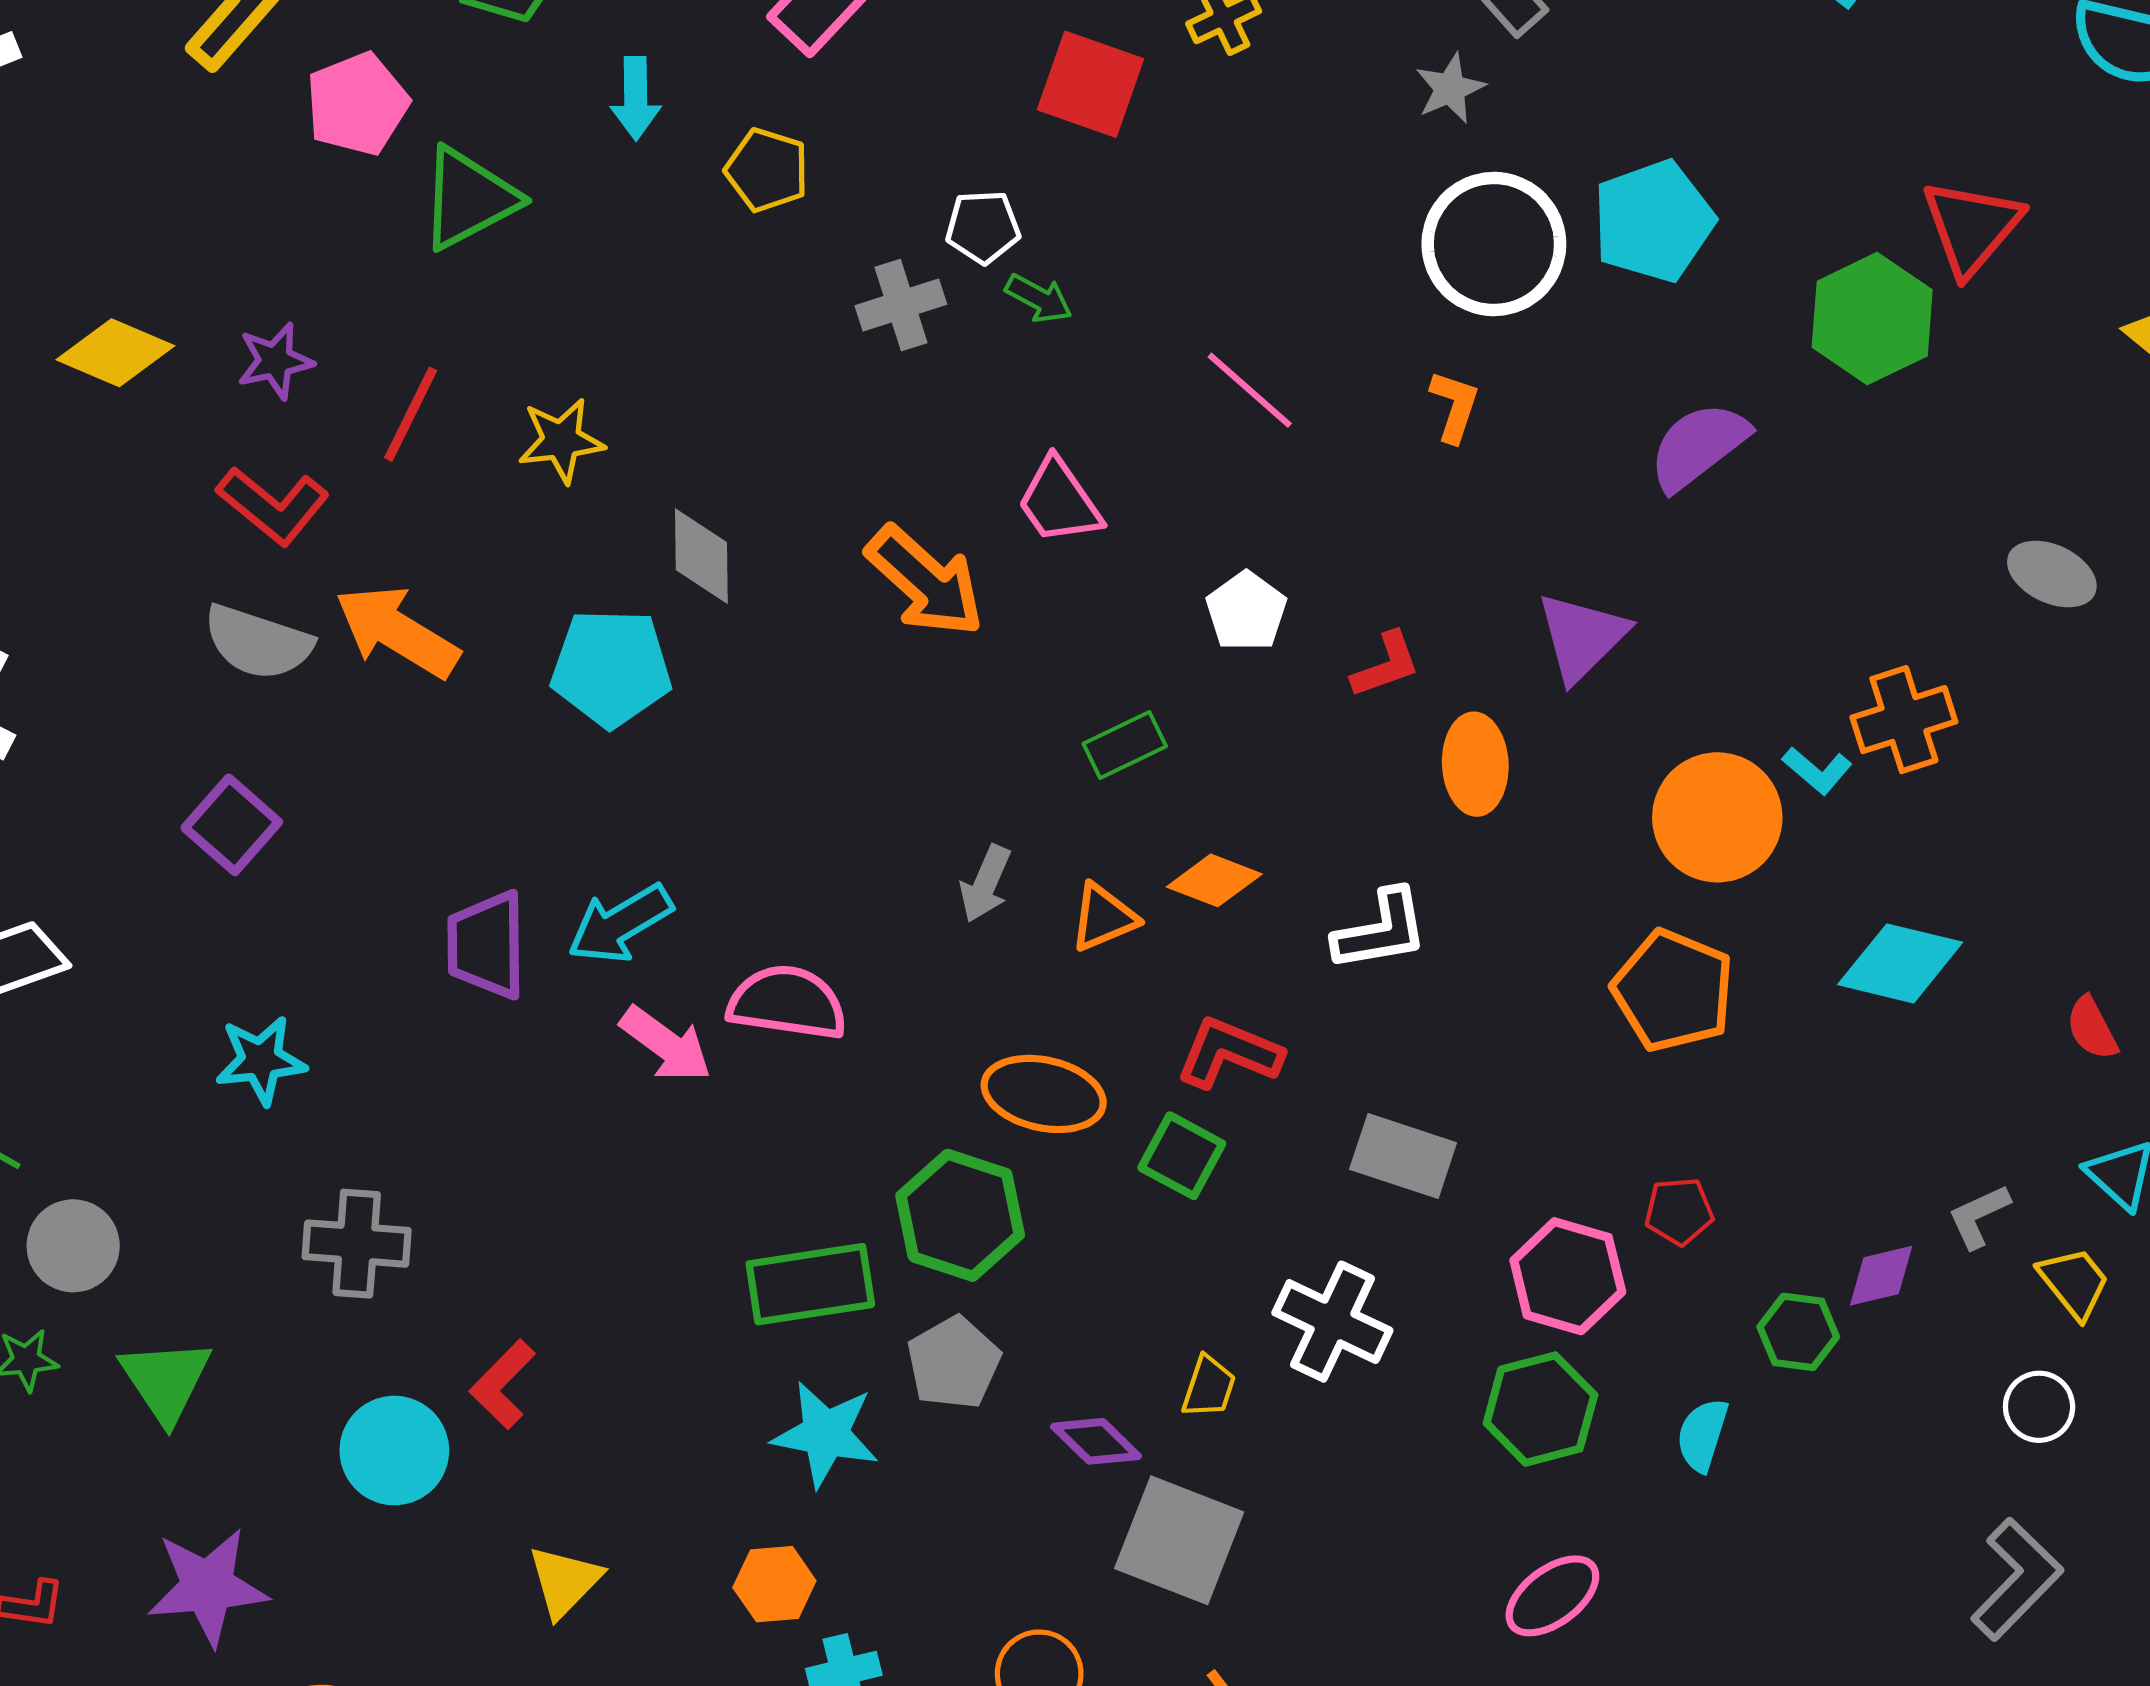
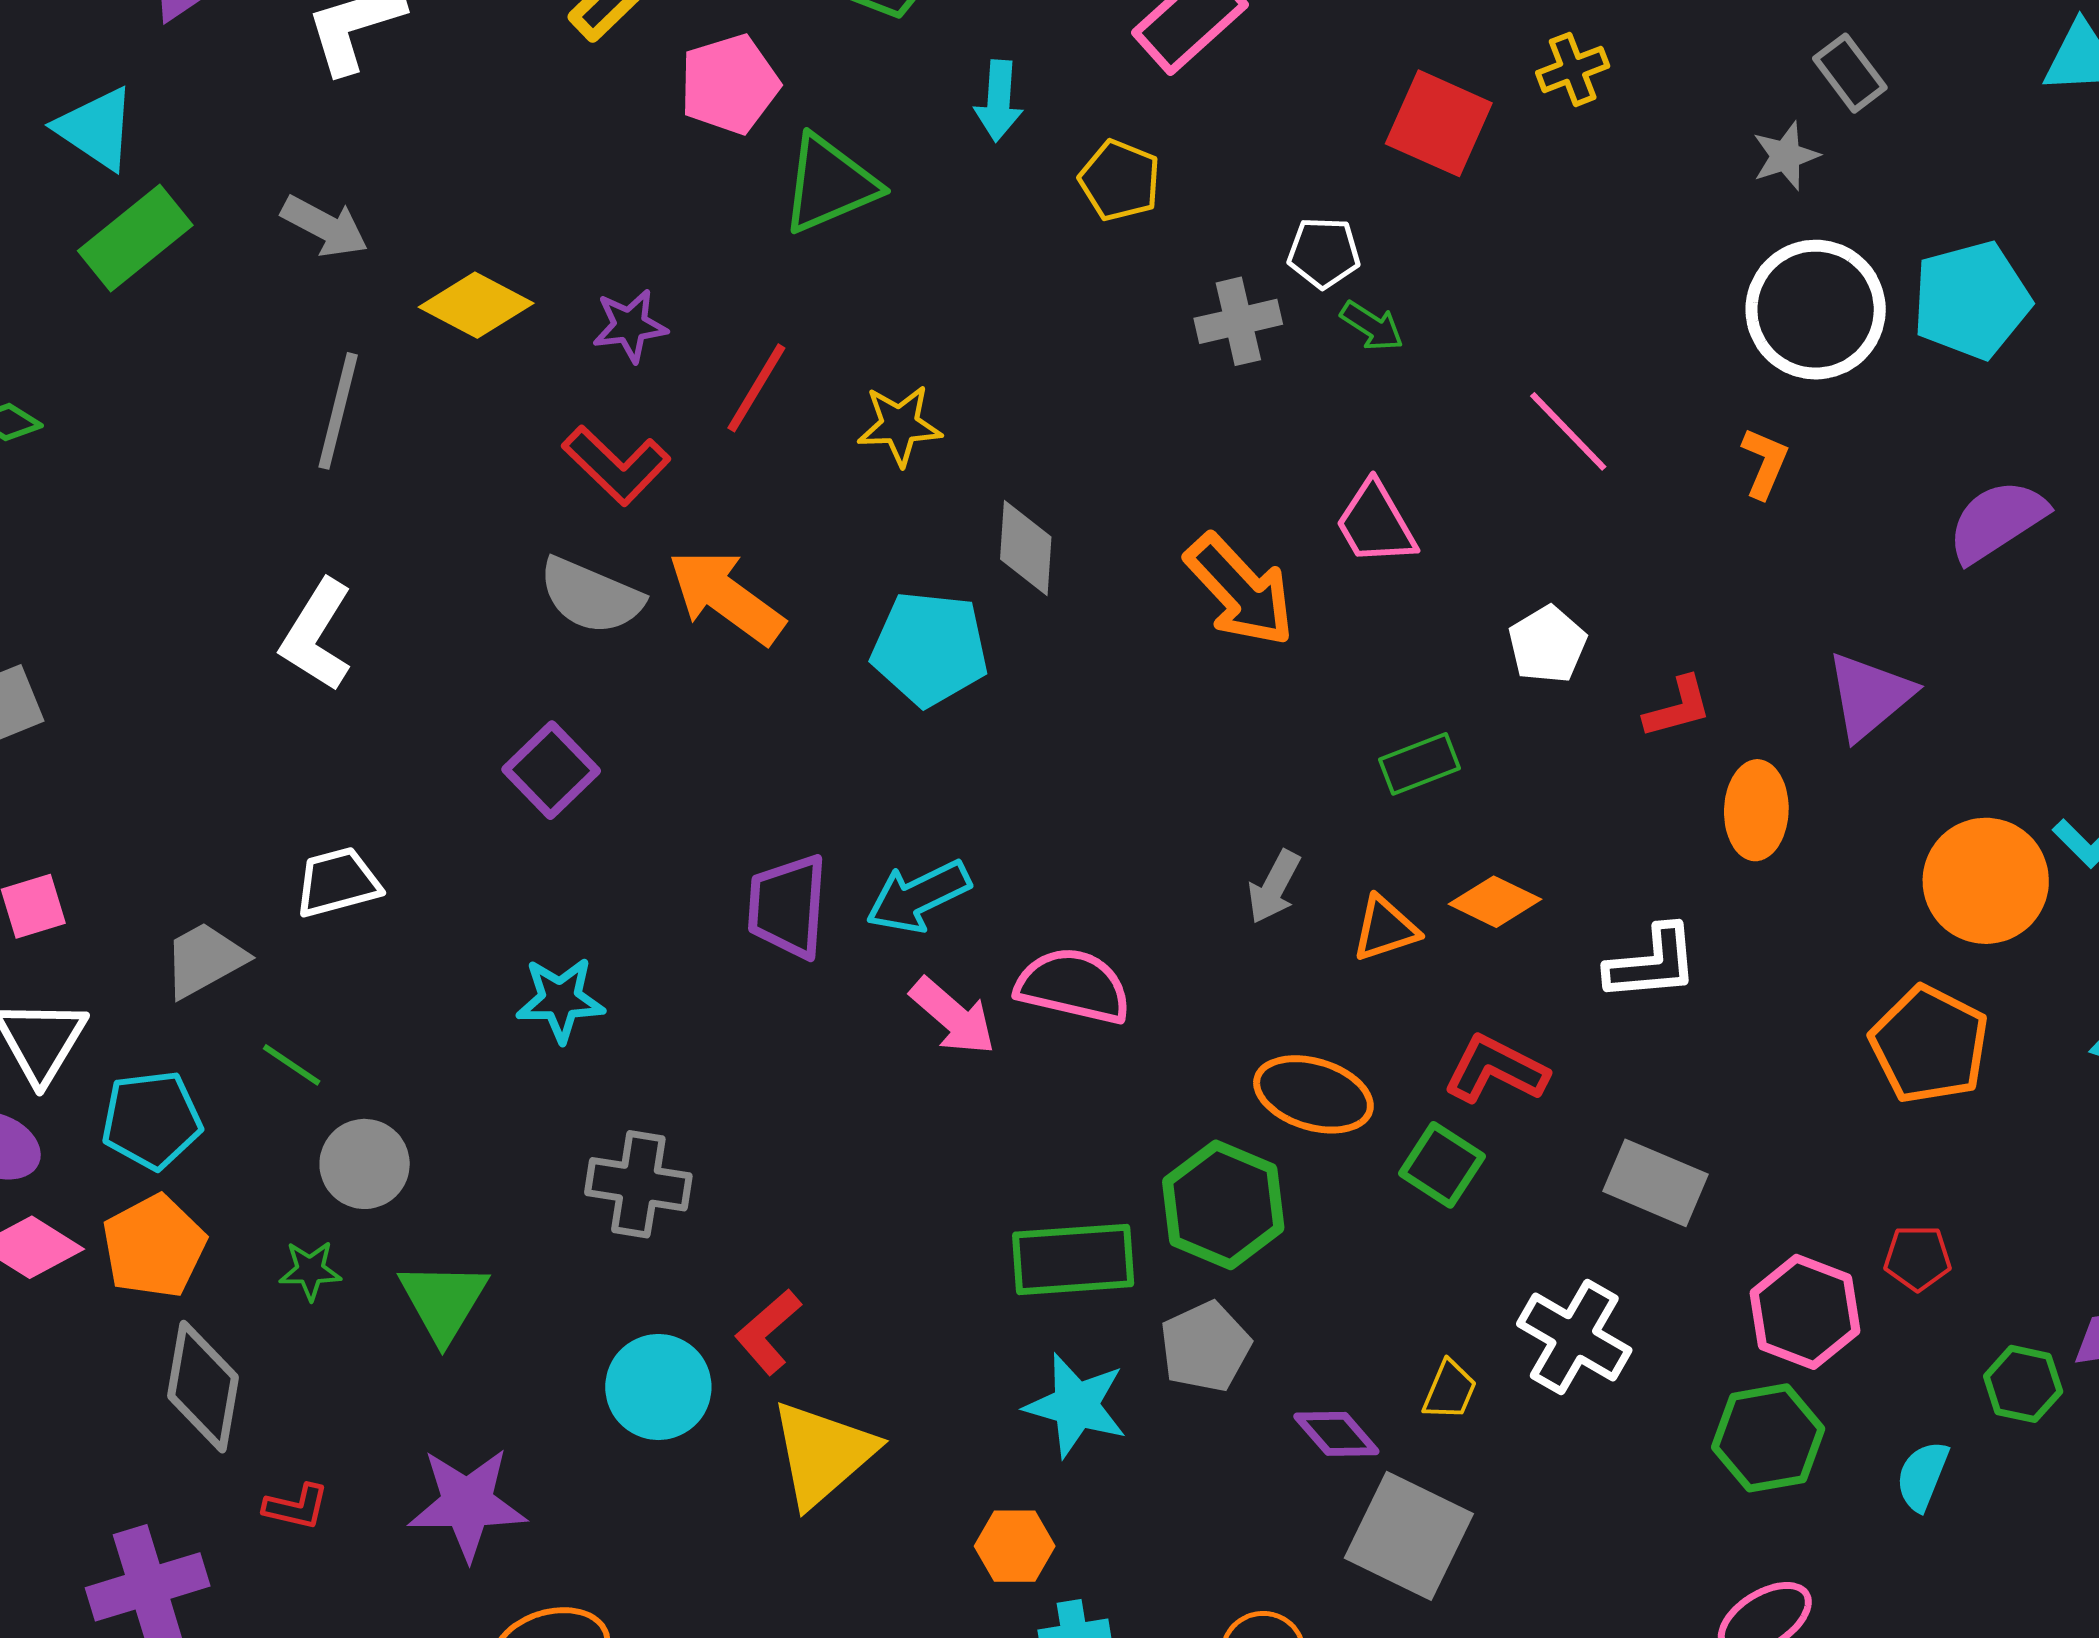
yellow triangle: (565, 1581) -> (823, 1454), moved, size x1.5

